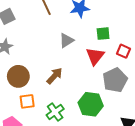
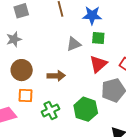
green square: (103, 34) -> (98, 38), moved
brown arrow: (55, 76) -> (56, 76), turned 36

